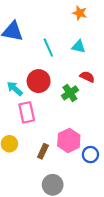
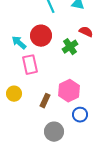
blue circle: (90, 155) -> (80, 115), moved

